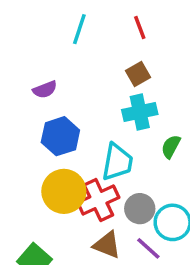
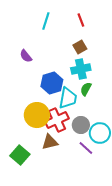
purple semicircle: (45, 90) -> (26, 56), turned 72
blue hexagon: (60, 136) -> (52, 83), moved
green semicircle: (171, 147) -> (86, 89), moved
brown triangle: (107, 245) -> (50, 142), moved, turned -36

